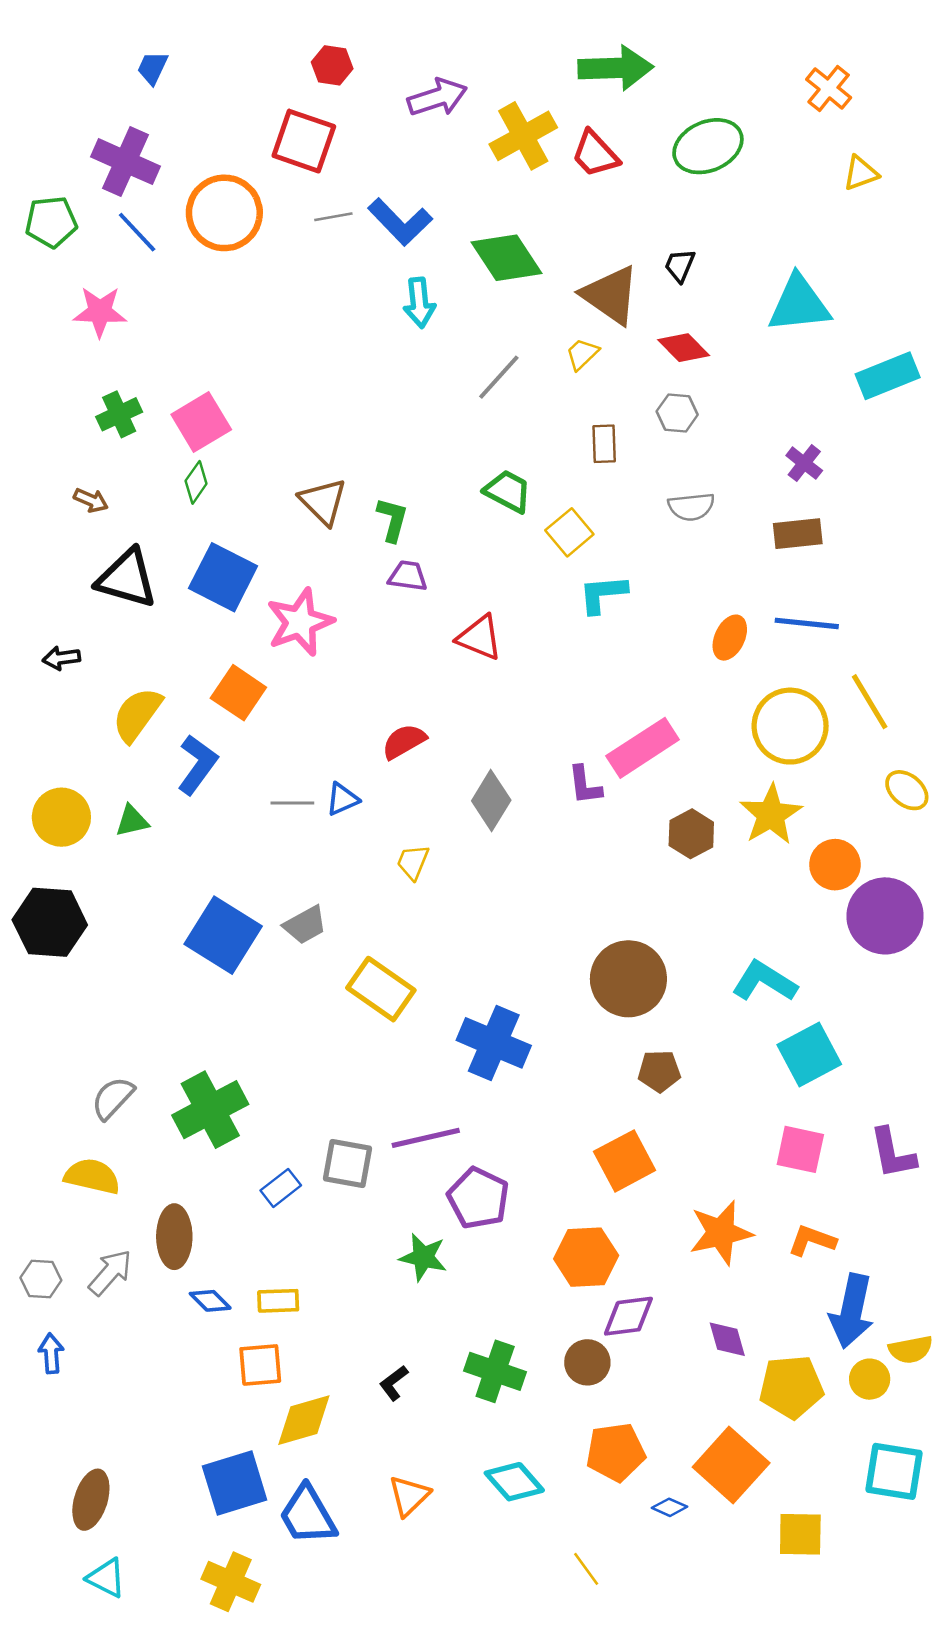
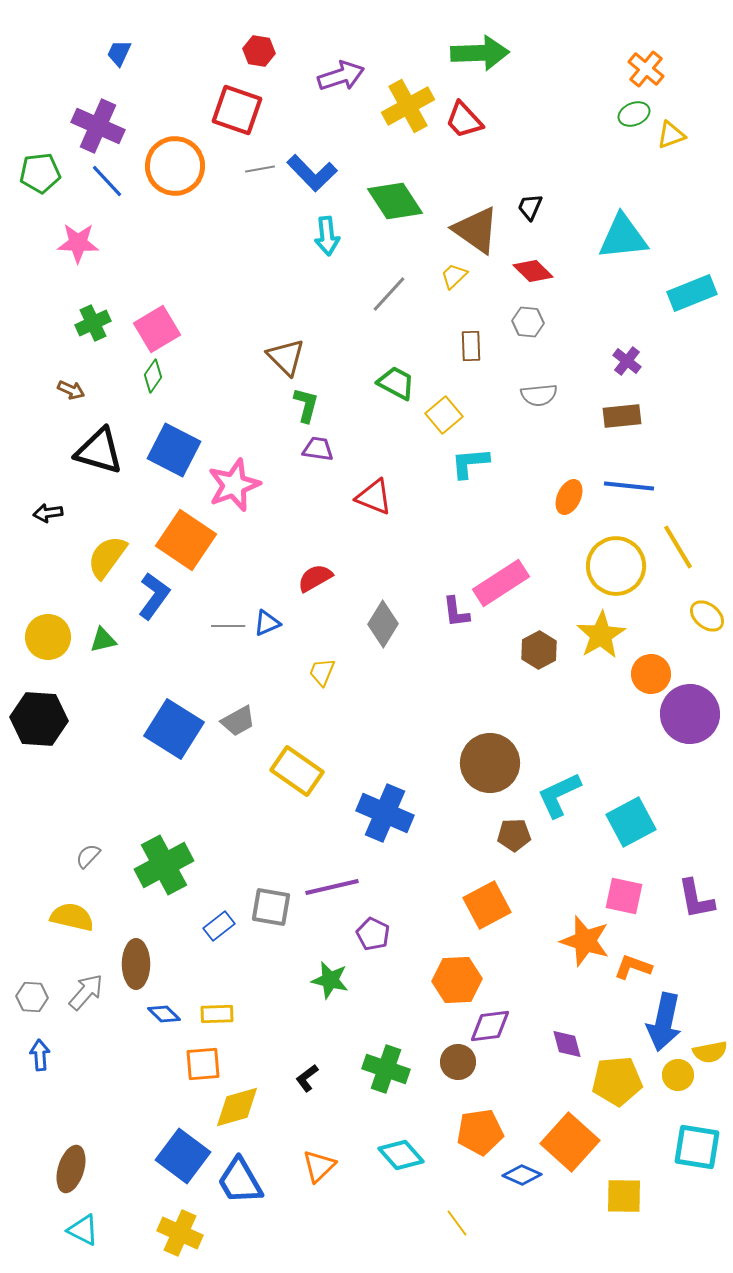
green ellipse: (708, 146) -> (634, 114), moved, size x0.6
brown triangle: (323, 502) -> (286, 357), moved
orange square: (238, 693) -> (186, 540), size x1.4
cyan L-shape: (764, 981) -> (559, 795), moved, turned -57
gray semicircle: (113, 1098) -> (88, 856), size x0.7
purple pentagon: (478, 1198) -> (373, 934), size x0.7
orange star: (721, 1233) -> (585, 941), moved, turned 30
blue square: (235, 1483) -> (183, 1156), turned -36
blue diamond: (669, 1507) -> (522, 1175), size x1.4

